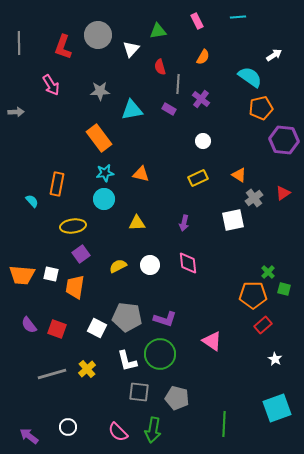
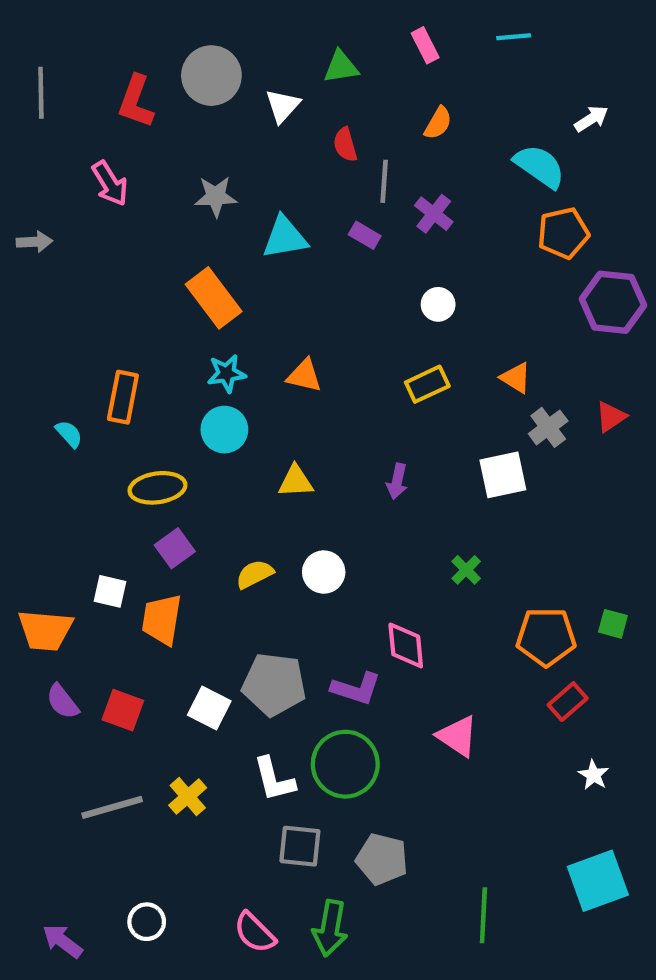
pink diamond: (188, 263) -> (406, 645), moved
green cross: (268, 272) -> (466, 570), moved
orange trapezoid: (22, 275) -> (45, 630), moved

